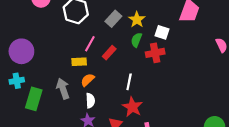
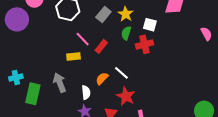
pink line: (90, 44) -> (83, 39), turned -70
purple circle: (21, 51) -> (17, 19), moved
orange semicircle: (88, 80) -> (102, 79), moved
white line: (129, 82) -> (121, 73), turned -56

